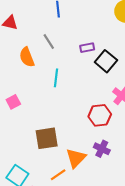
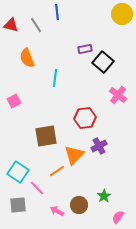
gray line: (49, 41) -> (36, 25), moved
red hexagon: (100, 115) -> (85, 118), moved
purple cross: (102, 149) -> (99, 146), turned 35

